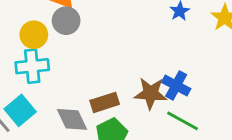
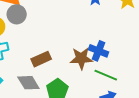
brown rectangle: (105, 102) -> (41, 59), moved

